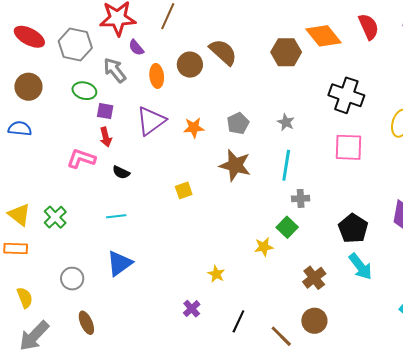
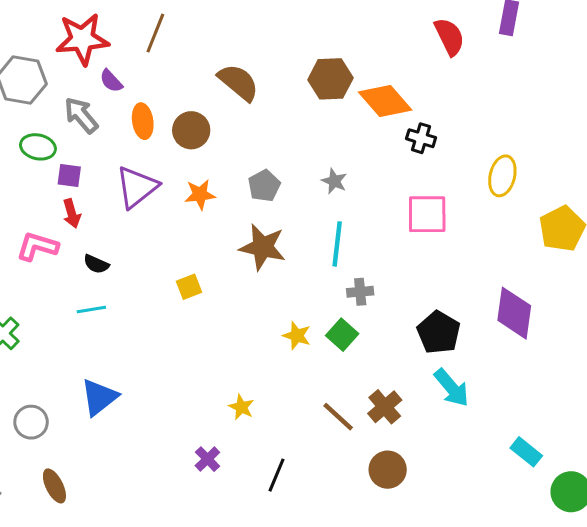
orange diamond: (323, 36) -> (385, 101), moved
brown circle: (190, 65) -> (191, 130), moved
black cross: (346, 95) -> (421, 138), size x0.6
cyan line: (116, 216) -> (91, 310), moved
yellow star: (264, 247) -> (297, 336), moved, turned 30
brown line: (281, 336) -> (338, 417), moved

